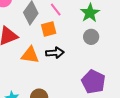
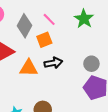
gray circle: (91, 37) -> (91, 64), moved

